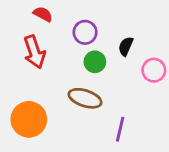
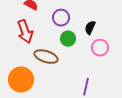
pink circle: (154, 70) -> (100, 48), moved
brown ellipse: (85, 98) -> (46, 57), moved

